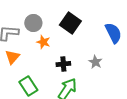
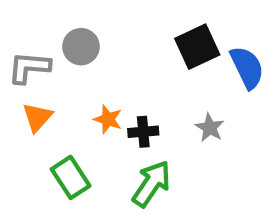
black square: (70, 23) -> (197, 47), moved, turned 30
orange star: (43, 42) -> (108, 119), moved

